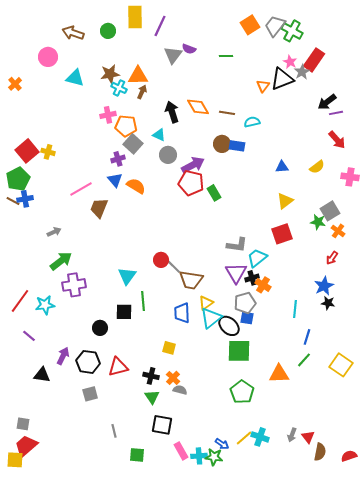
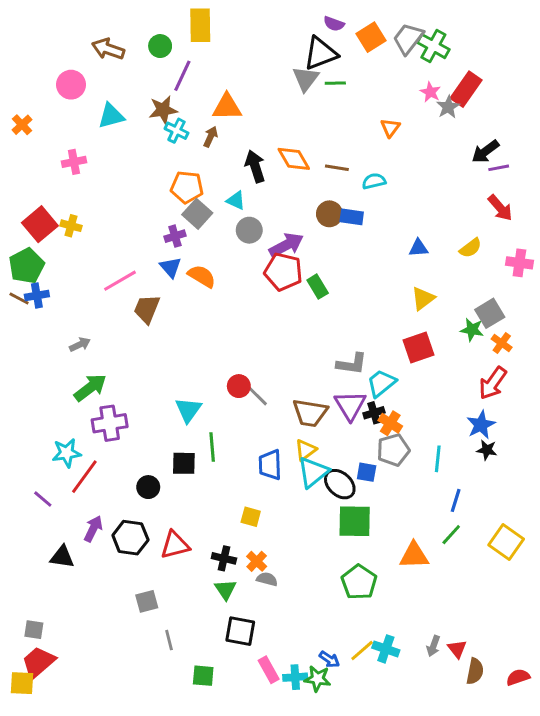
purple line: (160, 26) -> (182, 76), moved
purple semicircle: (189, 49) -> (334, 24), moved
gray triangle: (173, 55) -> (306, 79), moved
orange triangle: (138, 76) -> (227, 107), moved
cyan triangle: (75, 78) -> (111, 116), turned -30
black triangle: (282, 79) -> (320, 53), moved
pink cross: (108, 115) -> (74, 162), moved
red arrow: (332, 258) -> (493, 383), size x1.6
brown trapezoid: (191, 280) -> (310, 413), moved
red line: (20, 301) -> (84, 477), moved
gray pentagon: (245, 303) -> (393, 450), moved
gray square: (90, 394) -> (147, 601), moved

